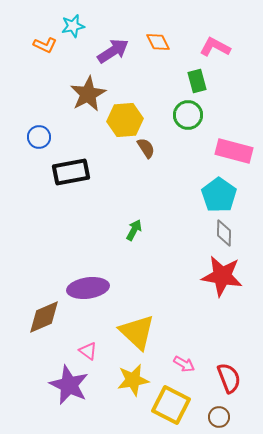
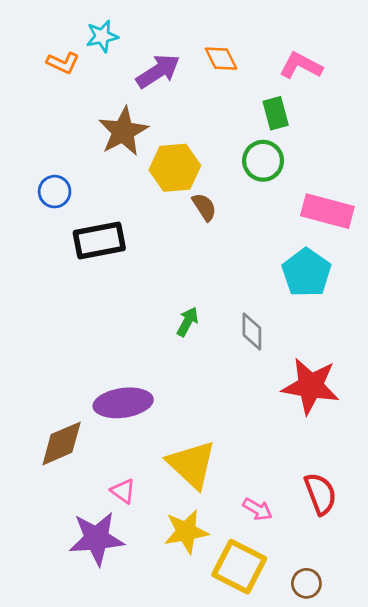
gray diamond: (224, 233) -> (252, 331), moved
red semicircle: (229, 378) -> (320, 494), moved
purple star: (69, 385) -> (97, 539), turned -30

